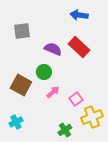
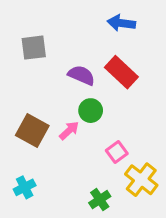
green circle: (44, 72) -> (91, 111), moved
pink arrow: (53, 92) -> (69, 130), moved
yellow cross: (92, 117) -> (141, 180), turned -30

